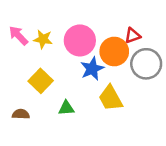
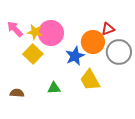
pink circle: (80, 40) -> (51, 33), moved
yellow square: (41, 81) -> (33, 54), moved

